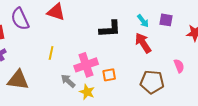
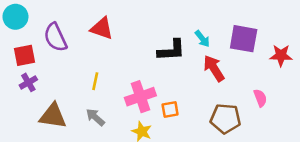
purple square: (166, 20) -> (244, 39), size x1.6
cyan arrow: (143, 21) -> (202, 39), moved
gray arrow: (68, 81) -> (95, 117), moved

